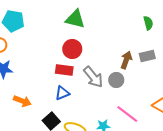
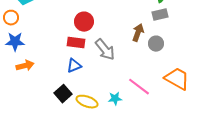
gray rectangle: (147, 56) -> (160, 15), moved
gray circle: (116, 80) -> (156, 44), moved
orange arrow: (22, 101) -> (25, 66), moved, turned -36

